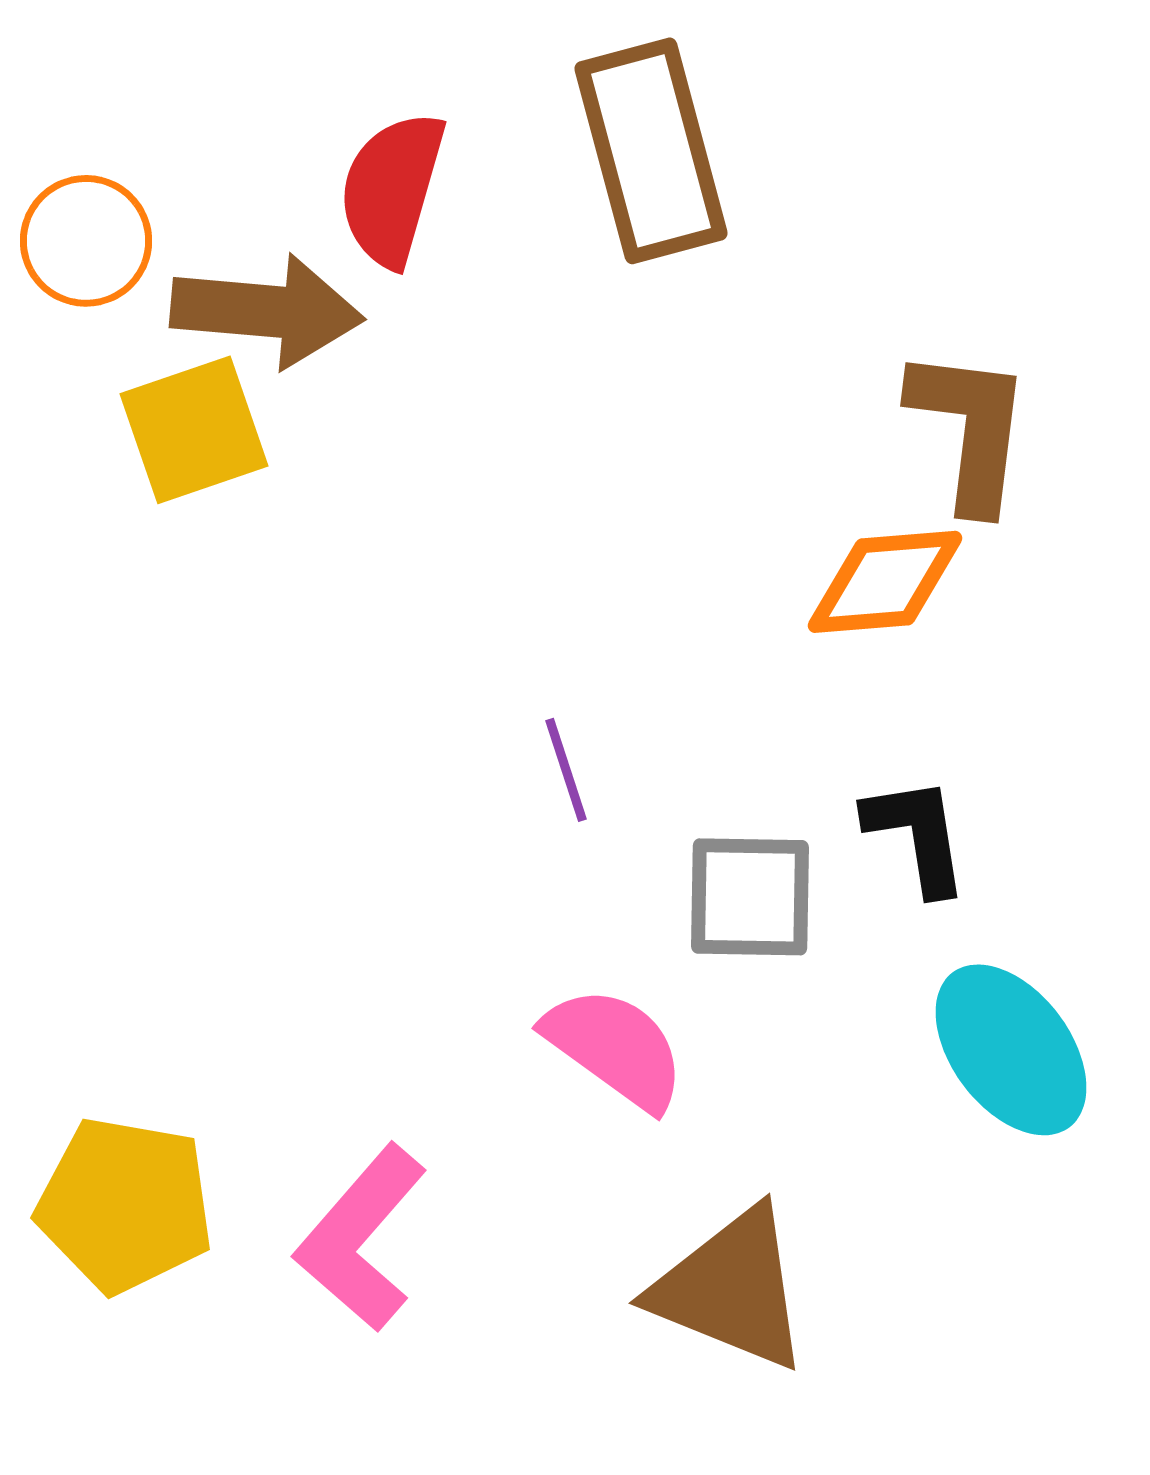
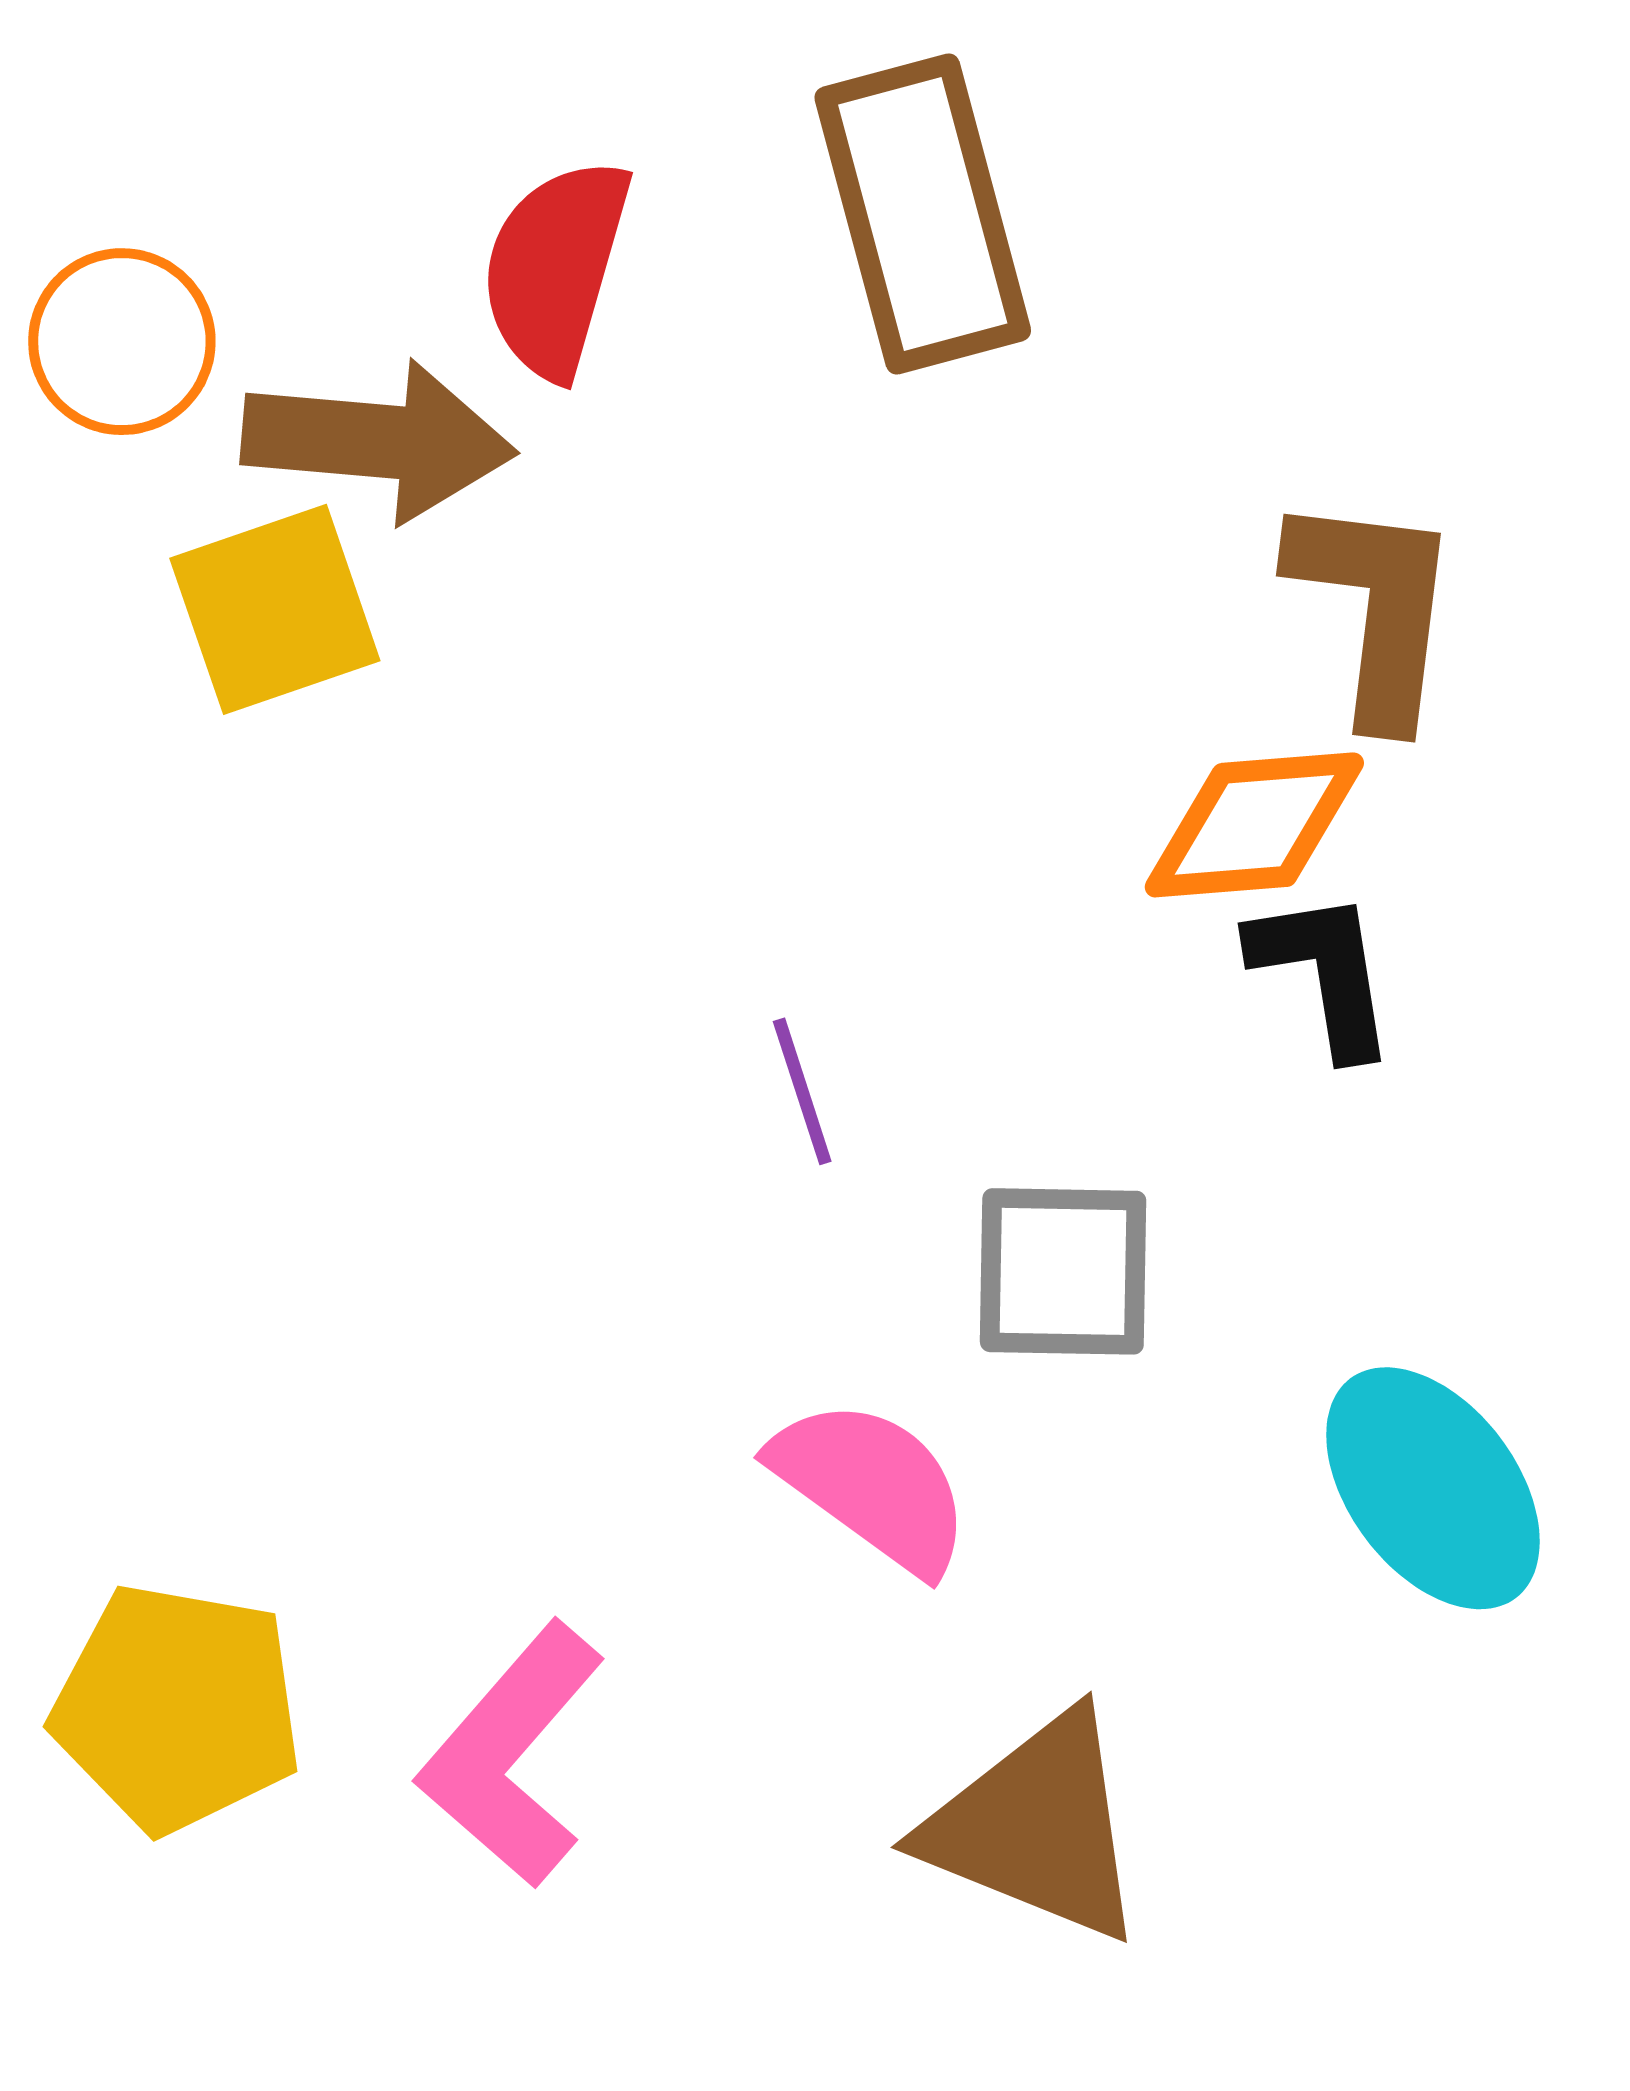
black L-shape: (917, 835) -> (1324, 972), moved

